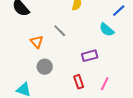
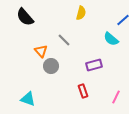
gray circle: (45, 67) -> (51, 66), moved
pink line: (105, 84) -> (116, 97), moved

